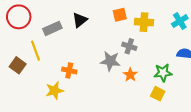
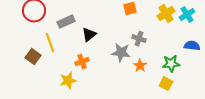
black triangle: (80, 20) -> (89, 35), moved
yellow cross: (144, 22) -> (166, 14), moved, turned -36
orange cross: (69, 71) -> (82, 62), turned -32

